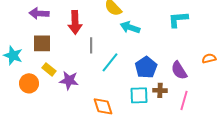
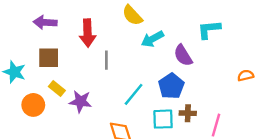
cyan arrow: (130, 27) -> (152, 39), turned -48
cyan line: (110, 62) -> (134, 94), moved
purple semicircle: (179, 70) -> (183, 55), moved

